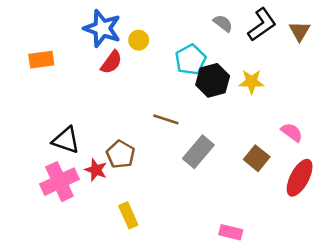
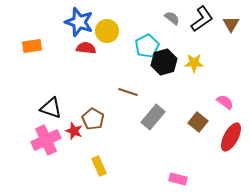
yellow circle: (139, 40) -> (107, 31), size x1.5
red semicircle: (111, 62) -> (86, 48), turned -120

